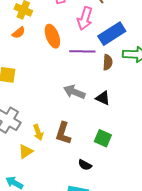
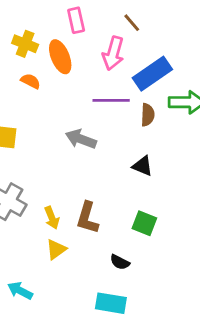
orange semicircle: (19, 33) -> (31, 81), moved, turned -112
orange ellipse: (52, 36) -> (60, 57), moved
gray arrow: (74, 92) -> (81, 139), moved
yellow triangle: (26, 151) -> (56, 249), moved

